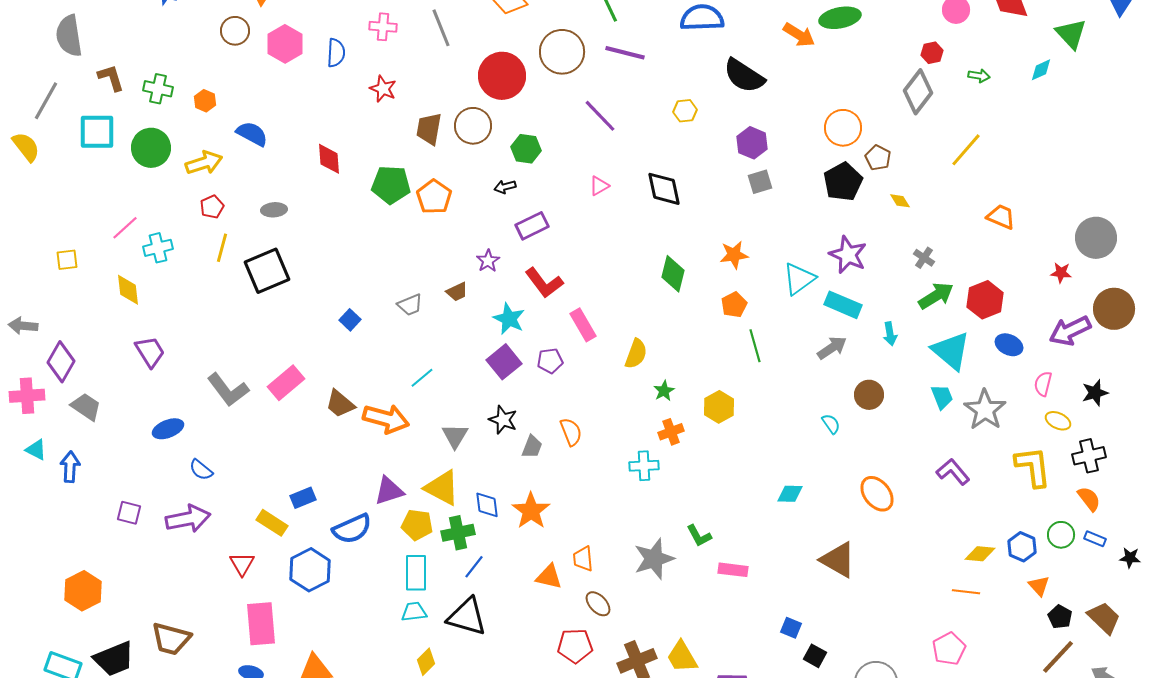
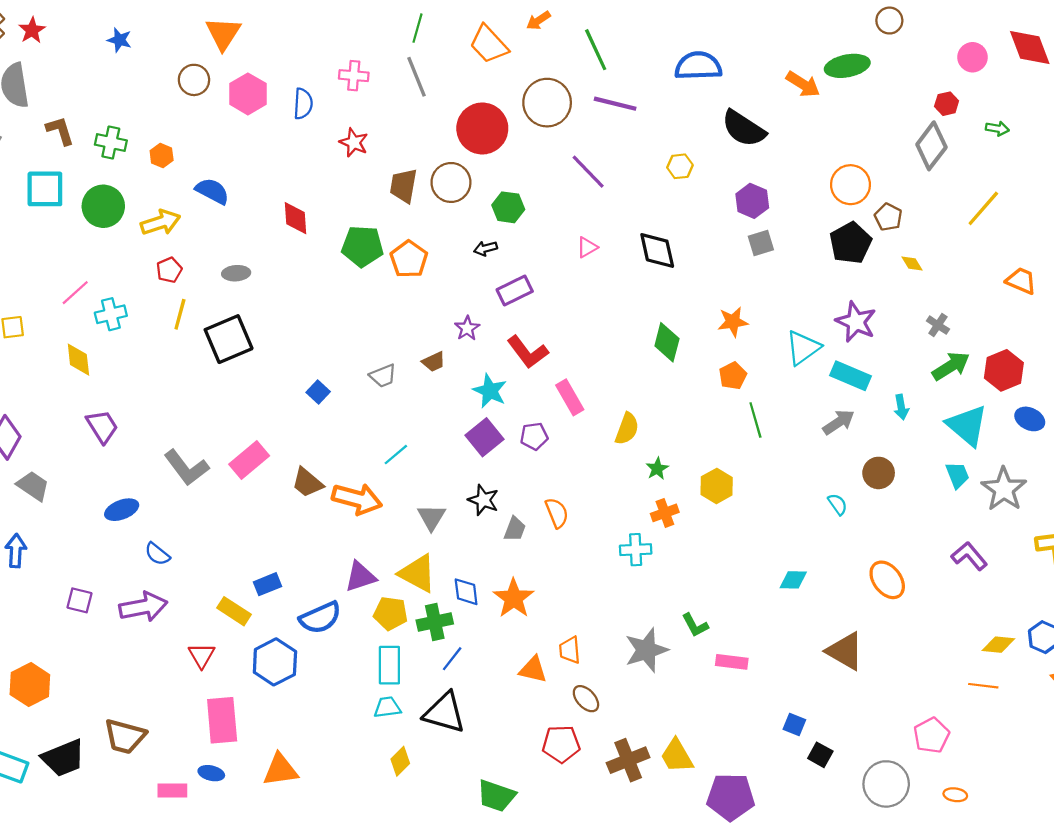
pink pentagon: (949, 649) -> (931, 735), moved

